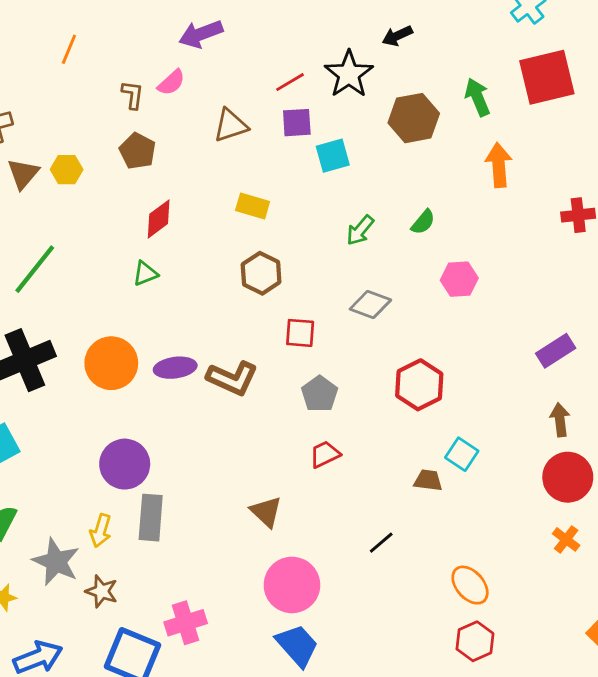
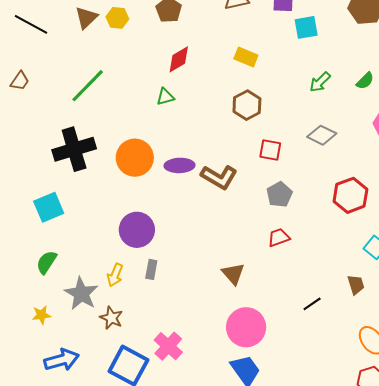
brown trapezoid: (428, 480) -> (356, 285), moved, turned 60
gray rectangle: (151, 518) -> (151, 269), size x0.6
pink cross: (186, 623) -> (168, 346), turned -36

